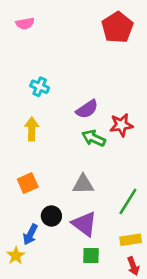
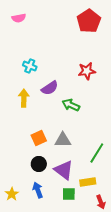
purple semicircle: (87, 109) -> (50, 88), moved
red star: (121, 125) -> (87, 71), moved
orange square: (28, 183) -> (39, 138), moved
blue arrow: (30, 234) -> (38, 190), moved, turned 133
yellow rectangle: (131, 240) -> (88, 182), moved

